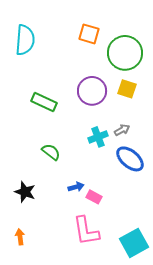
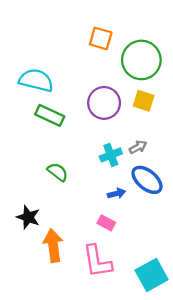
cyan semicircle: (25, 40) -> (36, 80), moved, turned -80
blue arrow: (76, 187) -> (116, 193), moved
orange arrow: (20, 237) -> (53, 245), moved, size x1.8

